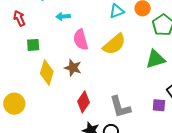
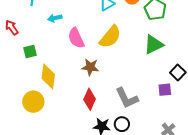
brown star: (73, 68) -> (90, 67), moved
yellow circle: (14, 104) -> (33, 102), moved

